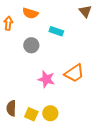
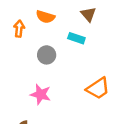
brown triangle: (85, 11) -> (88, 14), moved
pink star: (46, 79) -> (41, 94), moved

